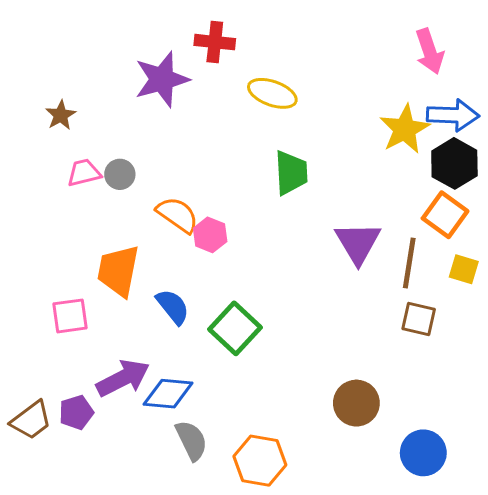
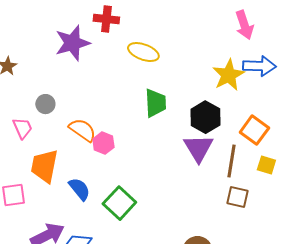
black hexagon: (454, 163) -> (205, 117), moved
pink trapezoid: (84, 173) -> (22, 128), moved, turned 80

